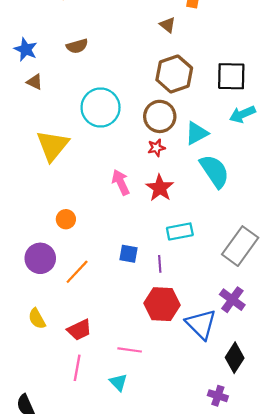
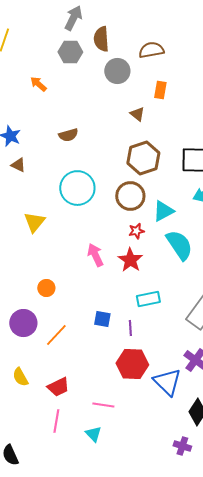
brown semicircle: (77, 46) -> (68, 135), moved
yellow triangle: (52, 145) -> (34, 222), size x0.7
red star: (156, 148) -> (136, 231), moved

